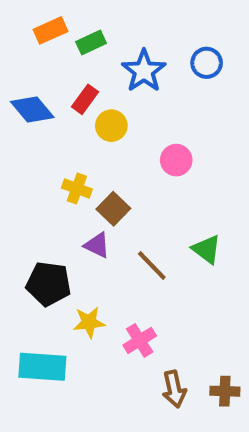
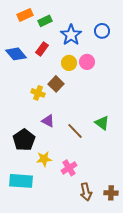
yellow circle: (111, 126) -> (69, 63), moved
pink circle: (176, 160) -> (87, 62), moved
brown square: (113, 209) -> (56, 84), moved
black pentagon: (48, 284) -> (24, 140), turned 30

